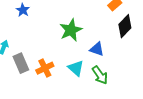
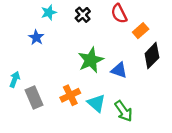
blue triangle: (97, 49) -> (119, 70), moved
orange cross: (45, 68) -> (70, 95), moved

